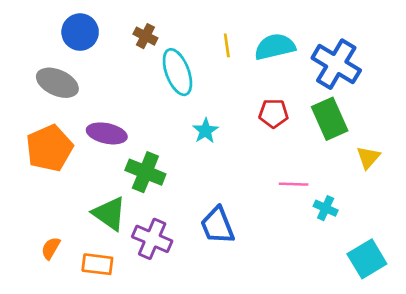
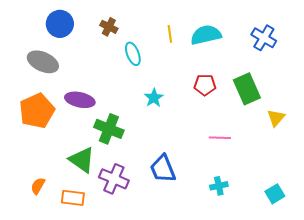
blue cross: (336, 64) -> (264, 38), moved, size x0.7
cyan ellipse: (177, 72) -> (133, 54), size x0.7
cyan cross: (326, 208) -> (219, 186), moved, turned -36
cyan square: (367, 259) -> (275, 194), size x0.7

